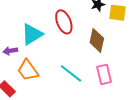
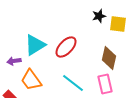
red ellipse: (64, 22) -> (66, 47), moved, turned 65
brown diamond: (97, 40) -> (109, 58), moved

